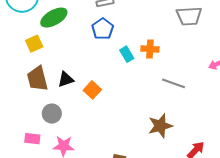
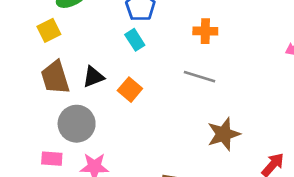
cyan rectangle: (127, 54) -> (135, 40), moved
gray line: (174, 83) -> (200, 77), moved
gray circle: (52, 114) -> (77, 124), size x1.4

